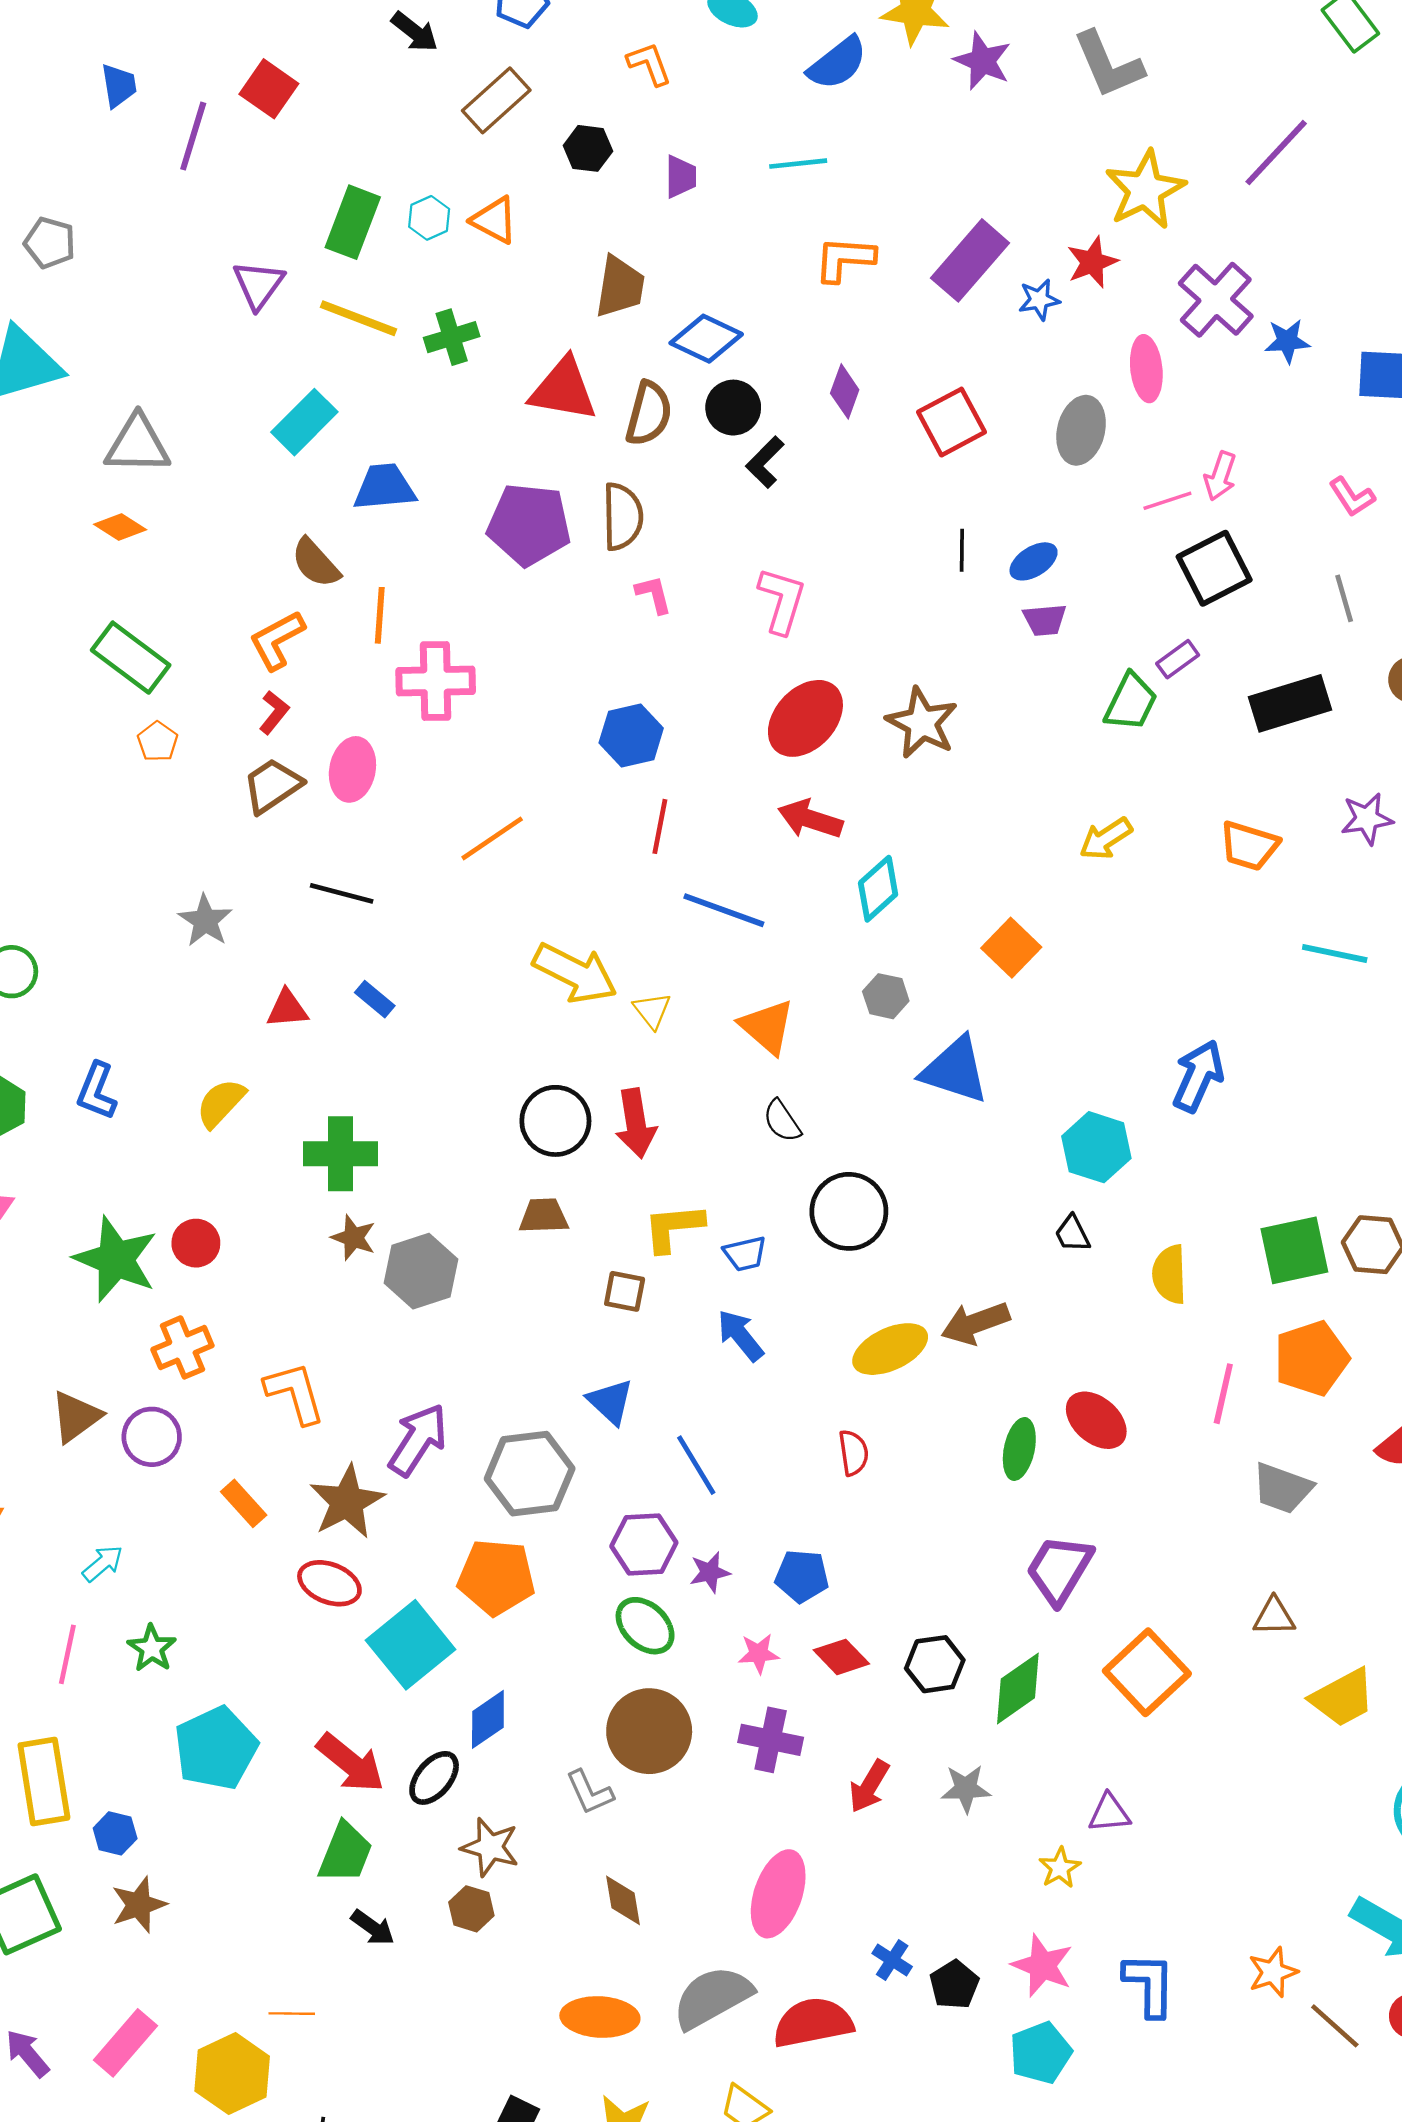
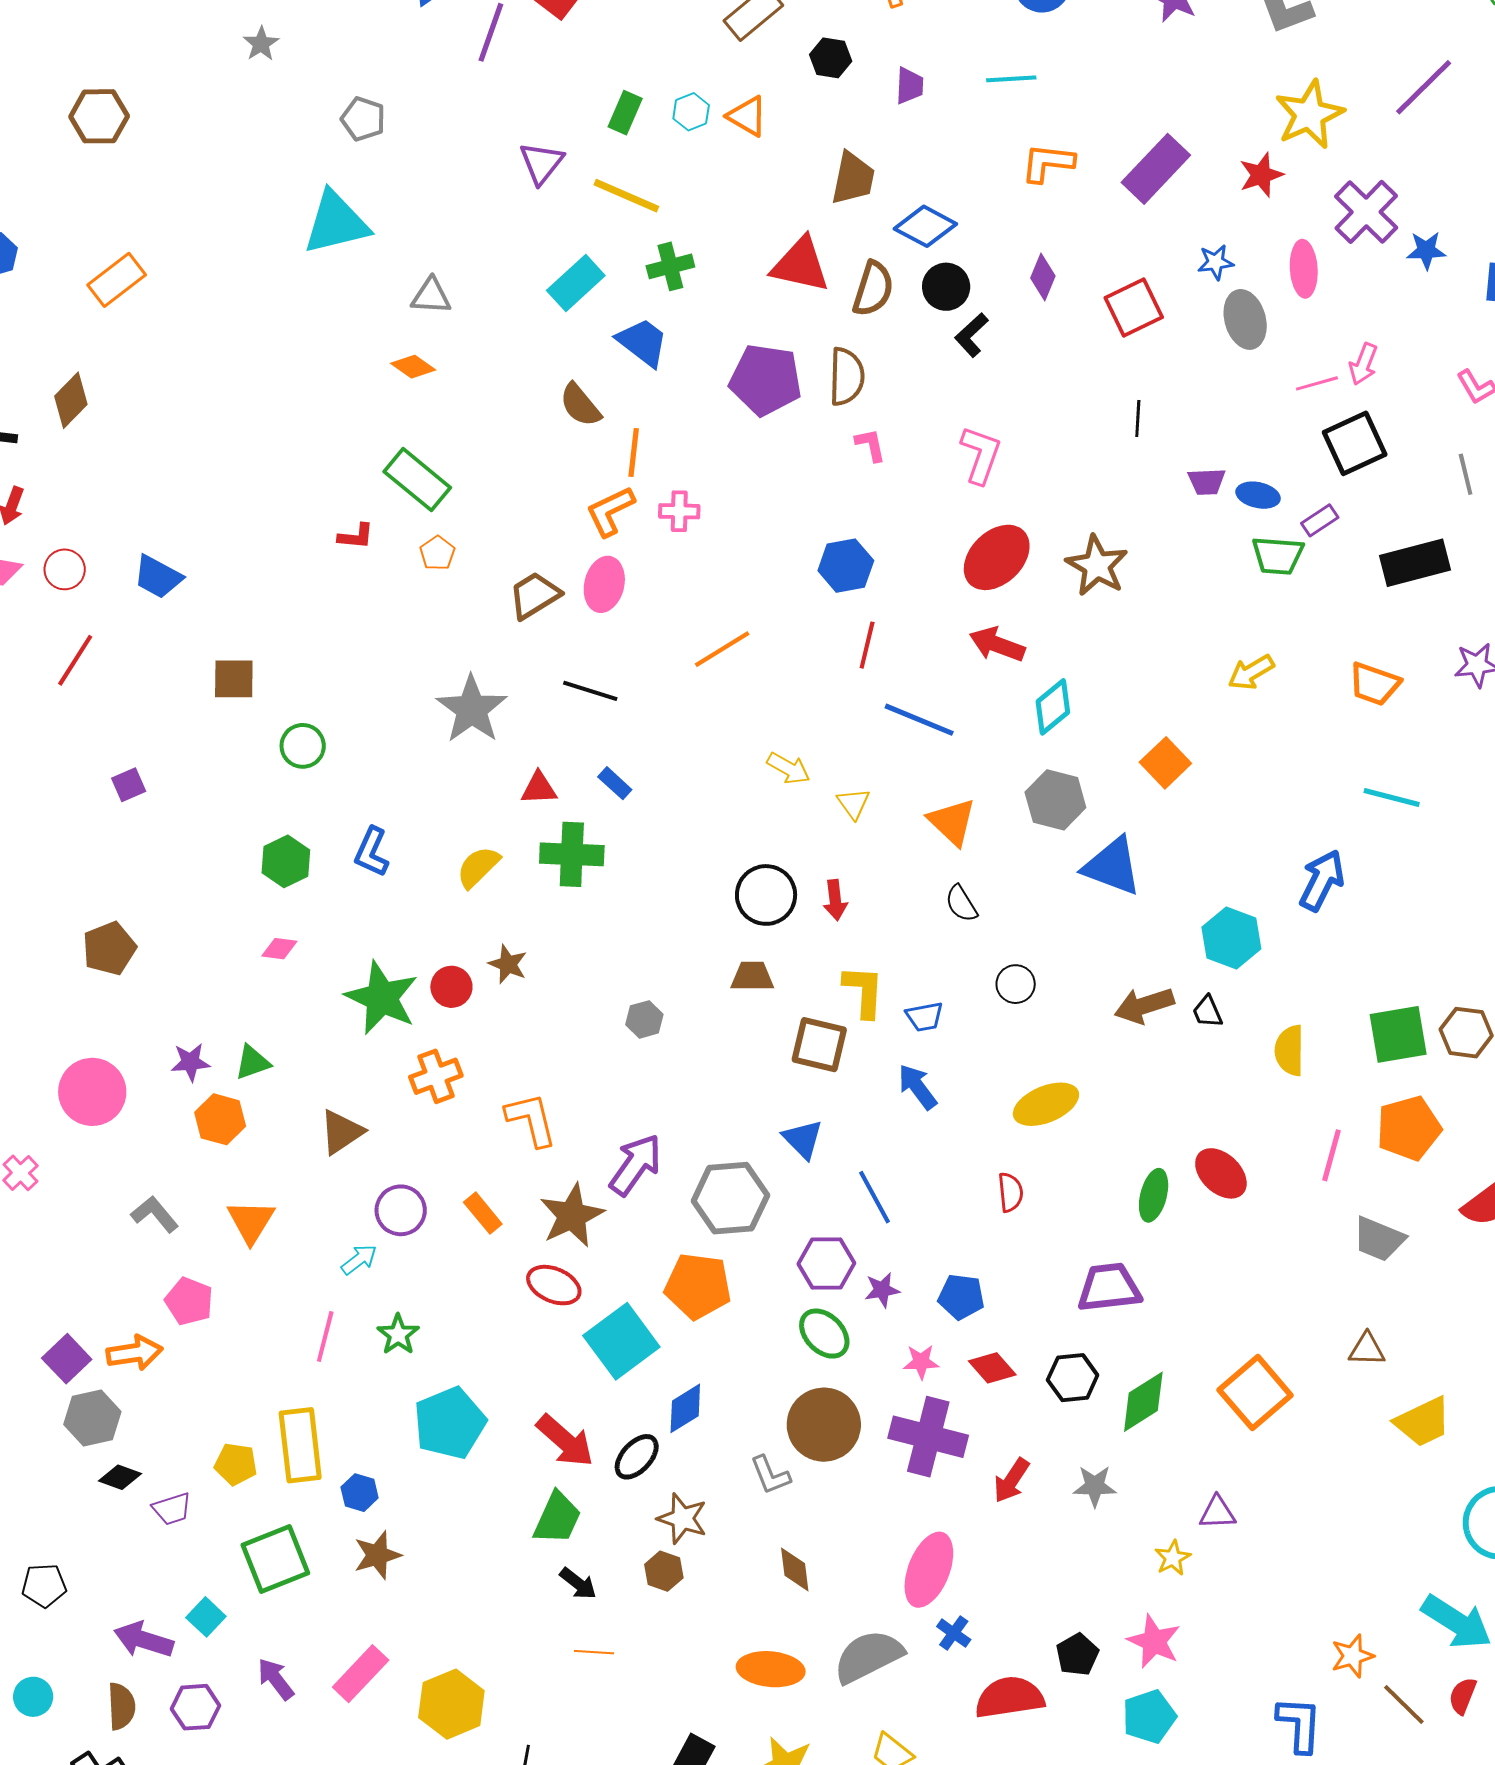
green rectangle: (353, 222) -> (625, 113), size x0.7
blue star: (1039, 300) -> (1216, 262), moved
green cross: (452, 337) -> (670, 266), moved
gray ellipse: (1081, 430) -> (1245, 319), turned -32
gray triangle: (137, 444) -> (431, 296), size x0.7
blue trapezoid: (385, 487) -> (643, 342), turned 40
blue ellipse: (1034, 561) -> (1258, 495), moved, turned 42
orange L-shape: (277, 640) -> (610, 511), moved
pink cross: (436, 681) -> (679, 511), size x0.6
green trapezoid: (1131, 702) -> (1278, 556), turned 66
red L-shape: (274, 712) -> (356, 536), moved, turned 54
gray star: (205, 921) -> (472, 709), size x1.5
cyan line: (1335, 953) -> (1392, 797), moved
yellow arrow: (575, 973) -> (788, 768), size x0.6
gray hexagon: (886, 996) -> (1055, 800), size x1.5
red arrow: (636, 1123) -> (835, 900), size x0.7
green cross: (341, 1154) -> (572, 854), moved
black circle: (849, 1211) -> (1016, 984), size x0.6
yellow L-shape: (673, 1227) -> (864, 991), turned 96
brown star: (354, 1238) -> (508, 964), moved
gray hexagon: (421, 1271) -> (644, 1019), size x0.6
brown square: (625, 1291) -> (819, 1045), size x1.5
brown arrow: (975, 1323) -> (1144, 1005), moved
purple circle: (152, 1437) -> (401, 1210), moved
purple trapezoid: (1059, 1569) -> (1109, 1288), moved, turned 50
purple cross: (771, 1740) -> (928, 1437), size x1.4
blue cross: (892, 1960) -> (954, 1633), moved
blue L-shape: (1149, 1985) -> (1299, 1724), moved
orange line: (292, 2014) -> (594, 1652), moved
red semicircle: (813, 2023) -> (1010, 1698), moved

